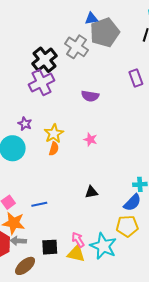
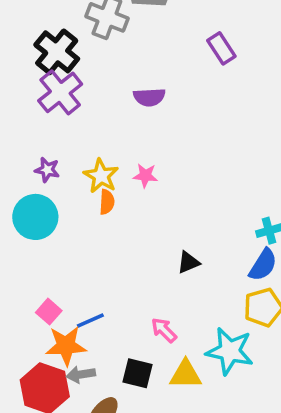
pink star: (90, 139) -> (145, 176), moved
blue line: (39, 204) -> (90, 320), moved
pink arrow: (78, 240) -> (164, 330), moved
black square: (50, 247) -> (137, 373), turned 30

